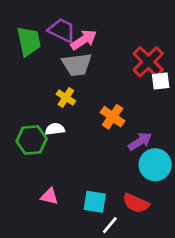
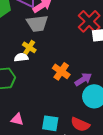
orange cross: (113, 117) -> (61, 71), moved
white semicircle: (55, 129) -> (21, 57), moved

